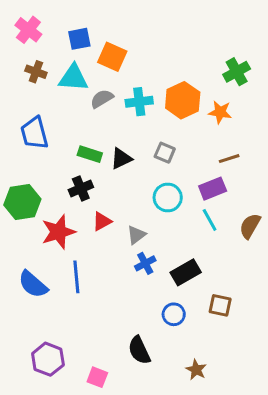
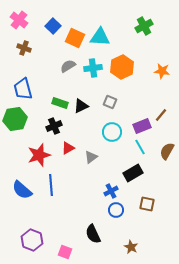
blue square: (79, 39) -> (53, 26), turned -35
green cross: (237, 72) -> (144, 26), moved
cyan triangle: (73, 78) -> (100, 37), moved
orange star: (220, 112) -> (162, 71), moved
brown line: (229, 159) -> (161, 115), moved, turned -32
green hexagon: (22, 202) -> (15, 119), moved
blue cross: (145, 263) -> (111, 191), moved
black rectangle: (186, 272) -> (133, 173), moved

